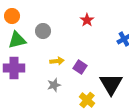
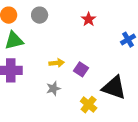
gray circle: (43, 31) -> (40, 15), moved
black triangle: (111, 84) -> (114, 87), turned -40

